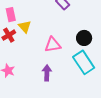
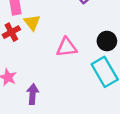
purple arrow: (47, 73) -> (33, 94), moved

